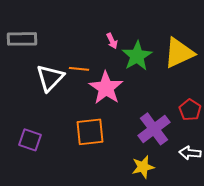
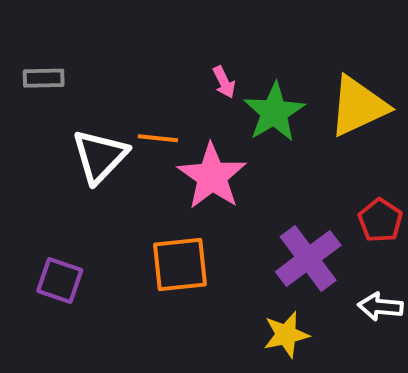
gray rectangle: (22, 39) -> (44, 78), size x0.7

